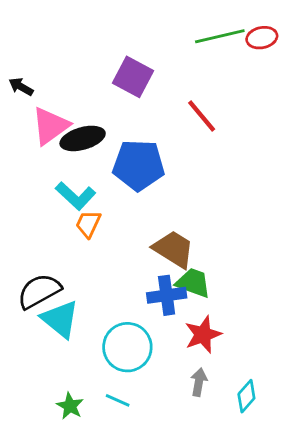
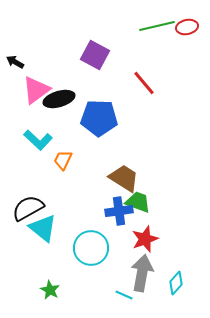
cyan L-shape: (76, 196) -> (38, 140), moved
gray arrow: (199, 382) -> (142, 273), size x1.8
cyan line: (118, 400) -> (124, 295), moved

